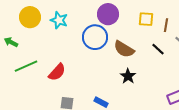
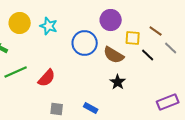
purple circle: (108, 14) -> (111, 20), moved
yellow square: (146, 19) -> (133, 38), moved
brown line: (166, 25) -> (156, 31), turned -64

